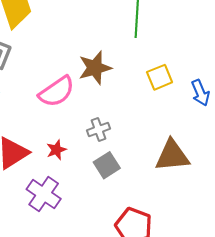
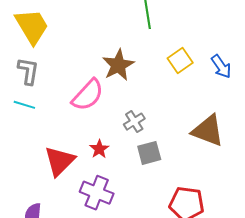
brown triangle: (172, 156) -> (208, 131), turned 39
gray square: (107, 165) -> (149, 153), turned 30

